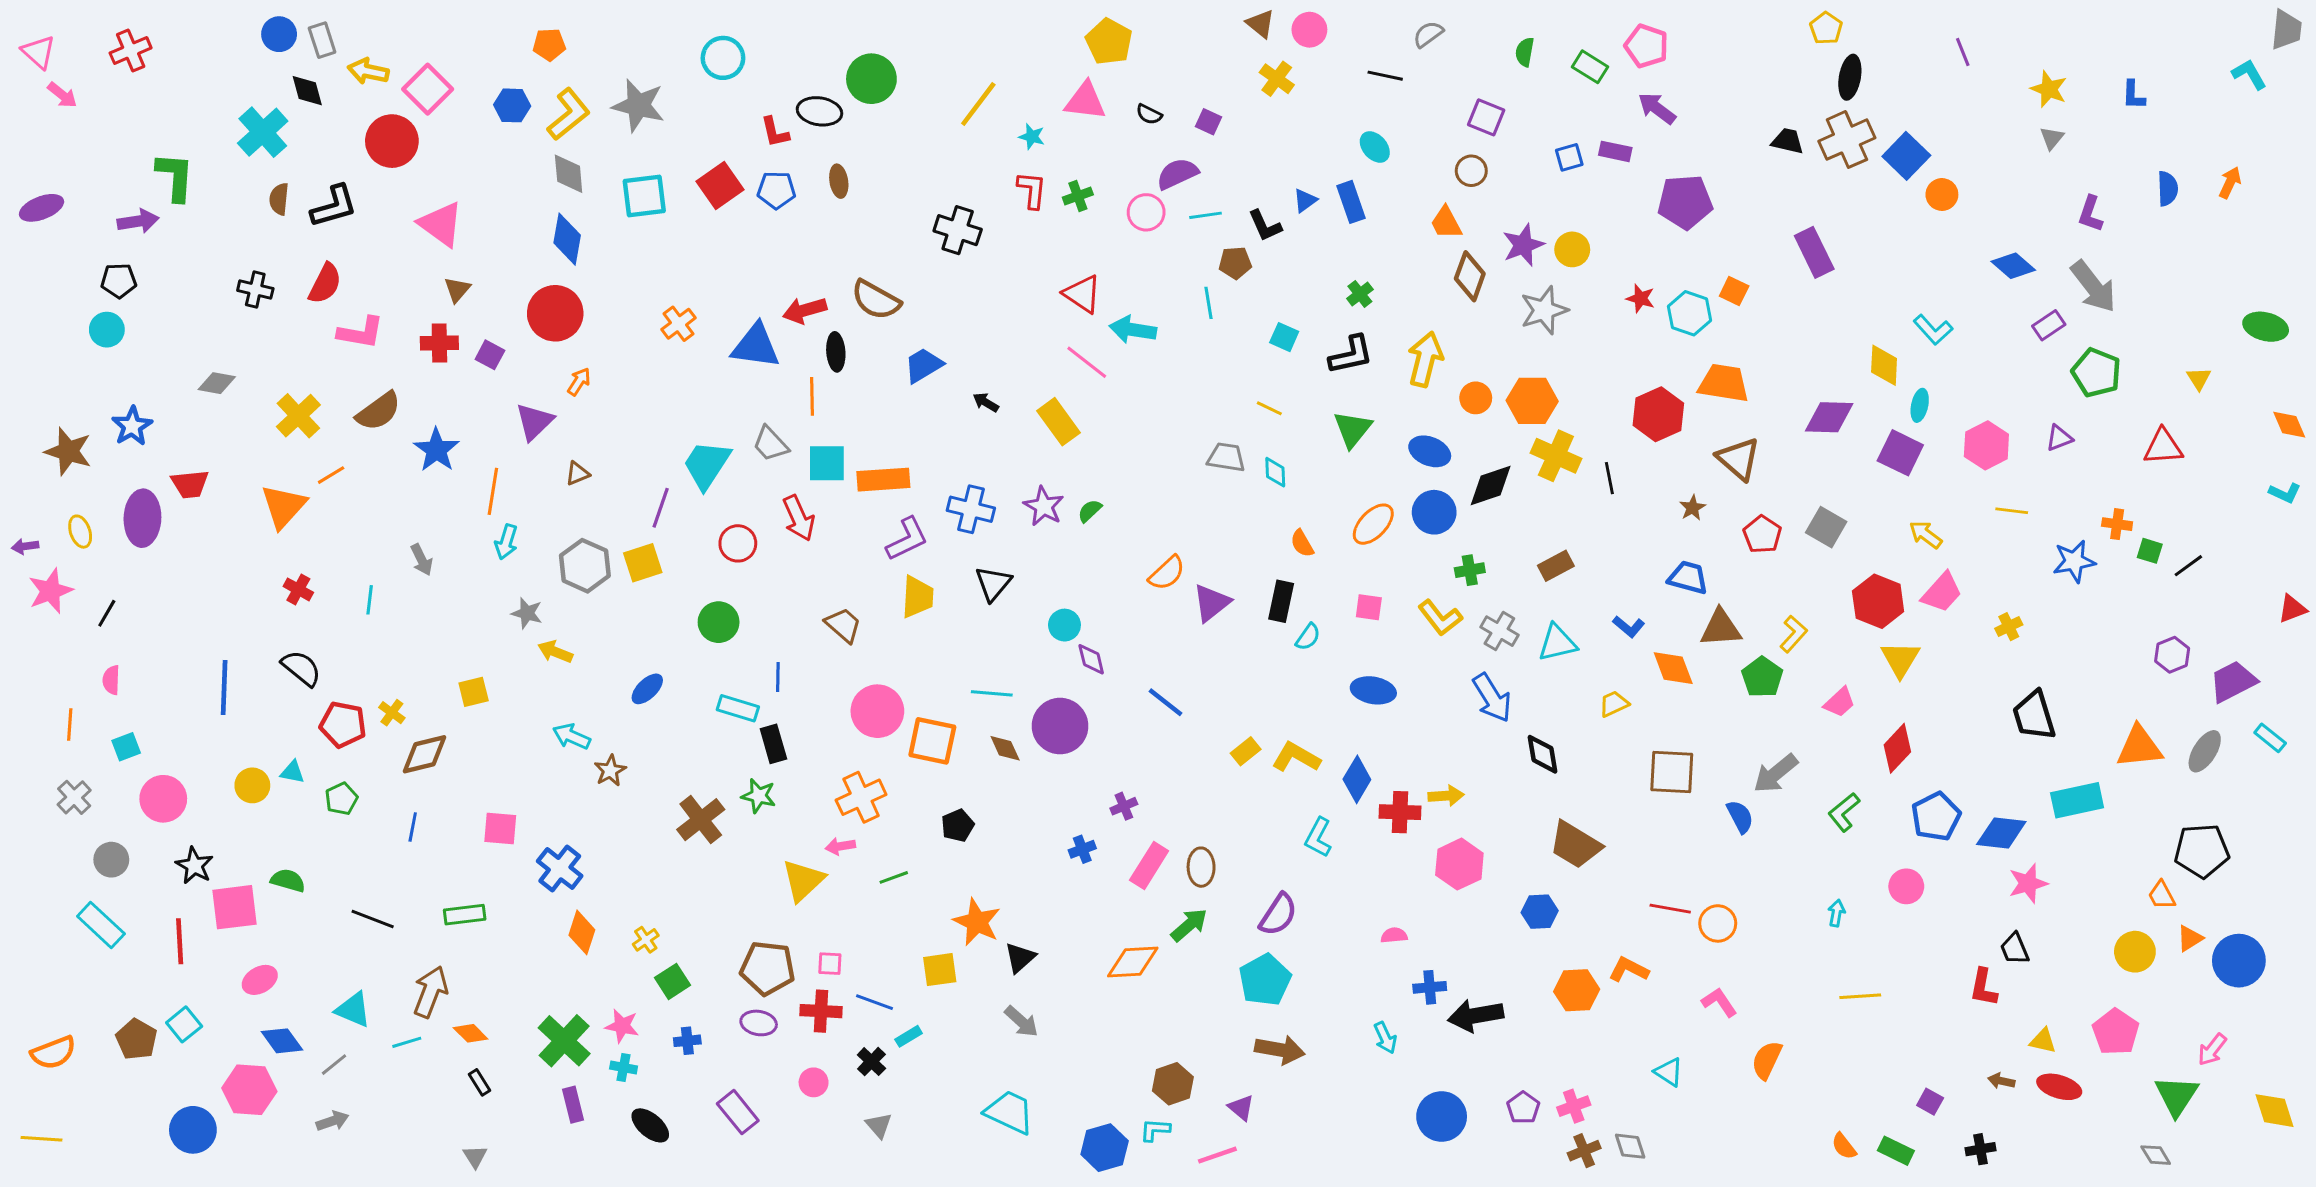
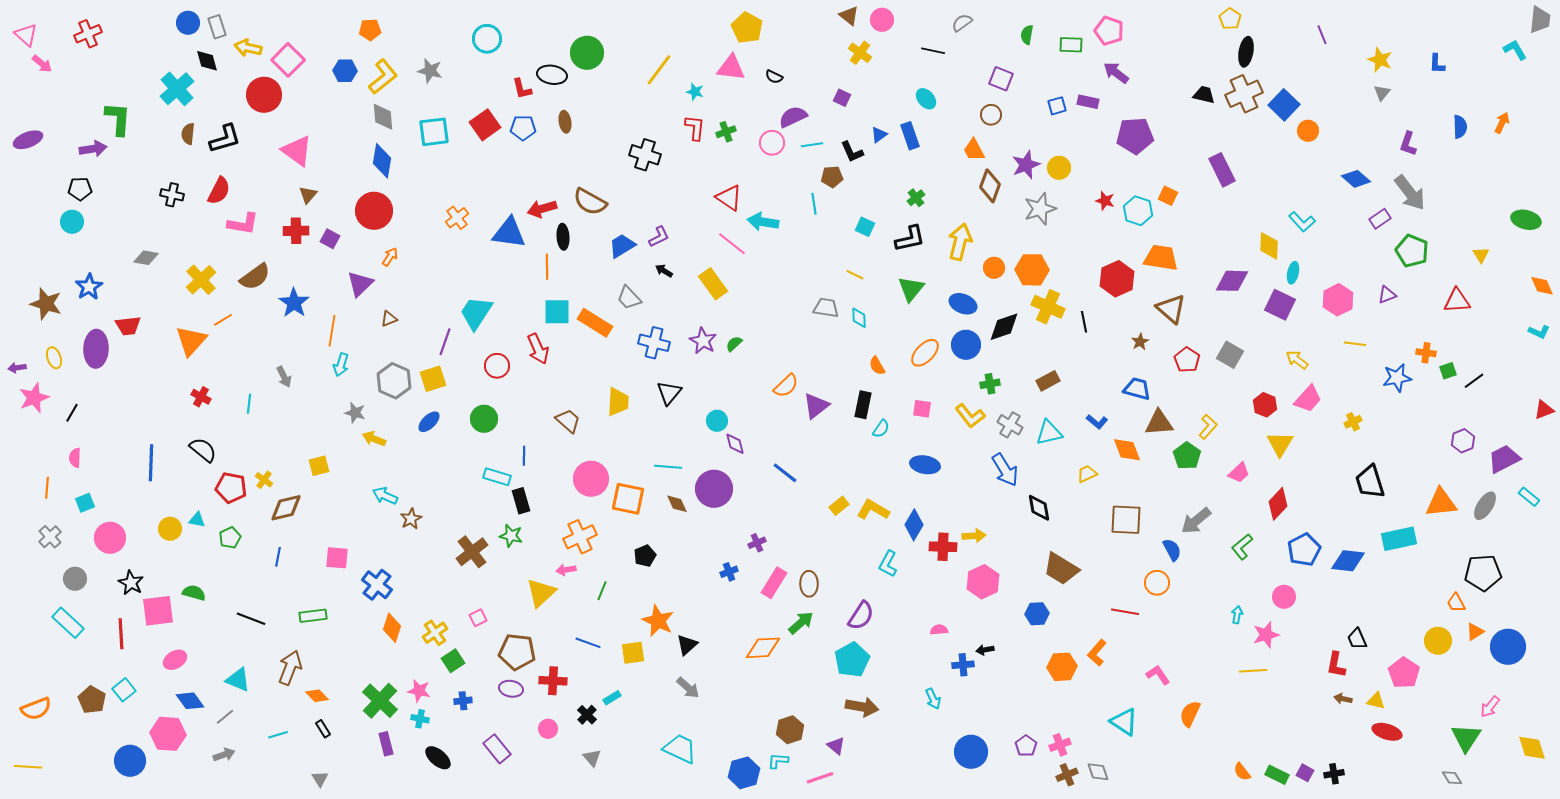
green rectangle: (1590, 67) -> (1071, 45), turned -30
gray star: (638, 105) -> (430, 71), size x0.7
purple square: (1208, 122) -> (842, 98), moved
gray trapezoid: (770, 444) -> (629, 298), moved
orange rectangle: (883, 480) -> (595, 323), turned 36
purple L-shape: (907, 539) -> (659, 237), moved, size x0.7
green square: (2150, 551) -> (1448, 371), turned -36
red hexagon: (1878, 601) -> (1265, 405), size x0.7
blue ellipse: (647, 689) -> (429, 422), moved
green line: (894, 877) -> (602, 591), turned -48
pink star: (2028, 883) -> (1266, 635), moved
orange circle: (1718, 923) -> (1157, 583), moved
yellow cross: (646, 940) -> (435, 633), size x1.4
pink square: (830, 964) -> (478, 618), moved, turned -30
orange L-shape: (1629, 970) -> (1097, 653), turned -76
blue line: (874, 1002) -> (588, 643), moved
black arrow: (1476, 1016) -> (985, 650), moved, size x0.5
pink pentagon: (2116, 1032) -> (1404, 673), moved
cyan line: (407, 1042) -> (278, 735), moved
cyan triangle: (1669, 1072) -> (1124, 722), size x1.4
brown arrow: (2001, 1081) -> (1343, 699), moved
purple square: (1930, 1102) -> (1305, 773), moved

